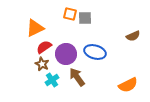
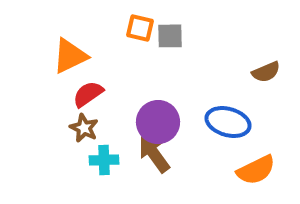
blue ellipse: (95, 52) -> (228, 122), moved
purple circle: (66, 54) -> (158, 122), moved
cyan cross: (52, 80) -> (104, 160), turned 32

